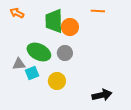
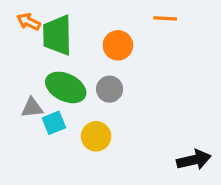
green trapezoid: (54, 21) -> (57, 35), moved
black arrow: (102, 95) -> (194, 160), moved

